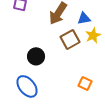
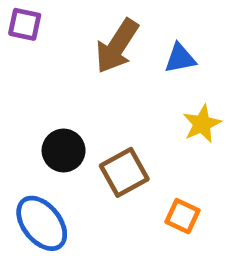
yellow star: (93, 35) -> (202, 124), moved
brown square: (70, 39) -> (124, 172), moved

